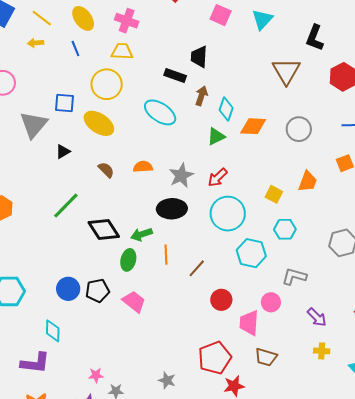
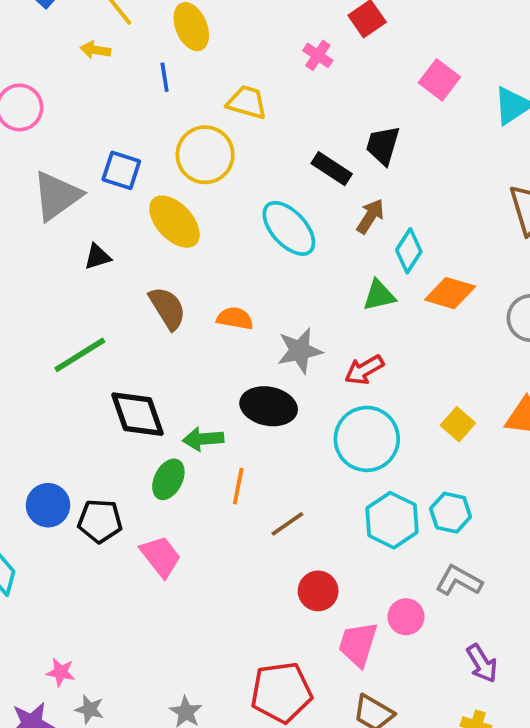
pink cross: (127, 21) -> (318, 55), moved, size x0.7
brown semicircle: (106, 170) -> (167, 308), size x1.4
cyan hexagon: (285, 229) -> (451, 513), moved

